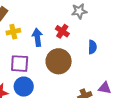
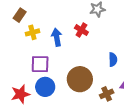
blue semicircle: (92, 47) -> (113, 60), moved
brown circle: (59, 61) -> (80, 79), moved

